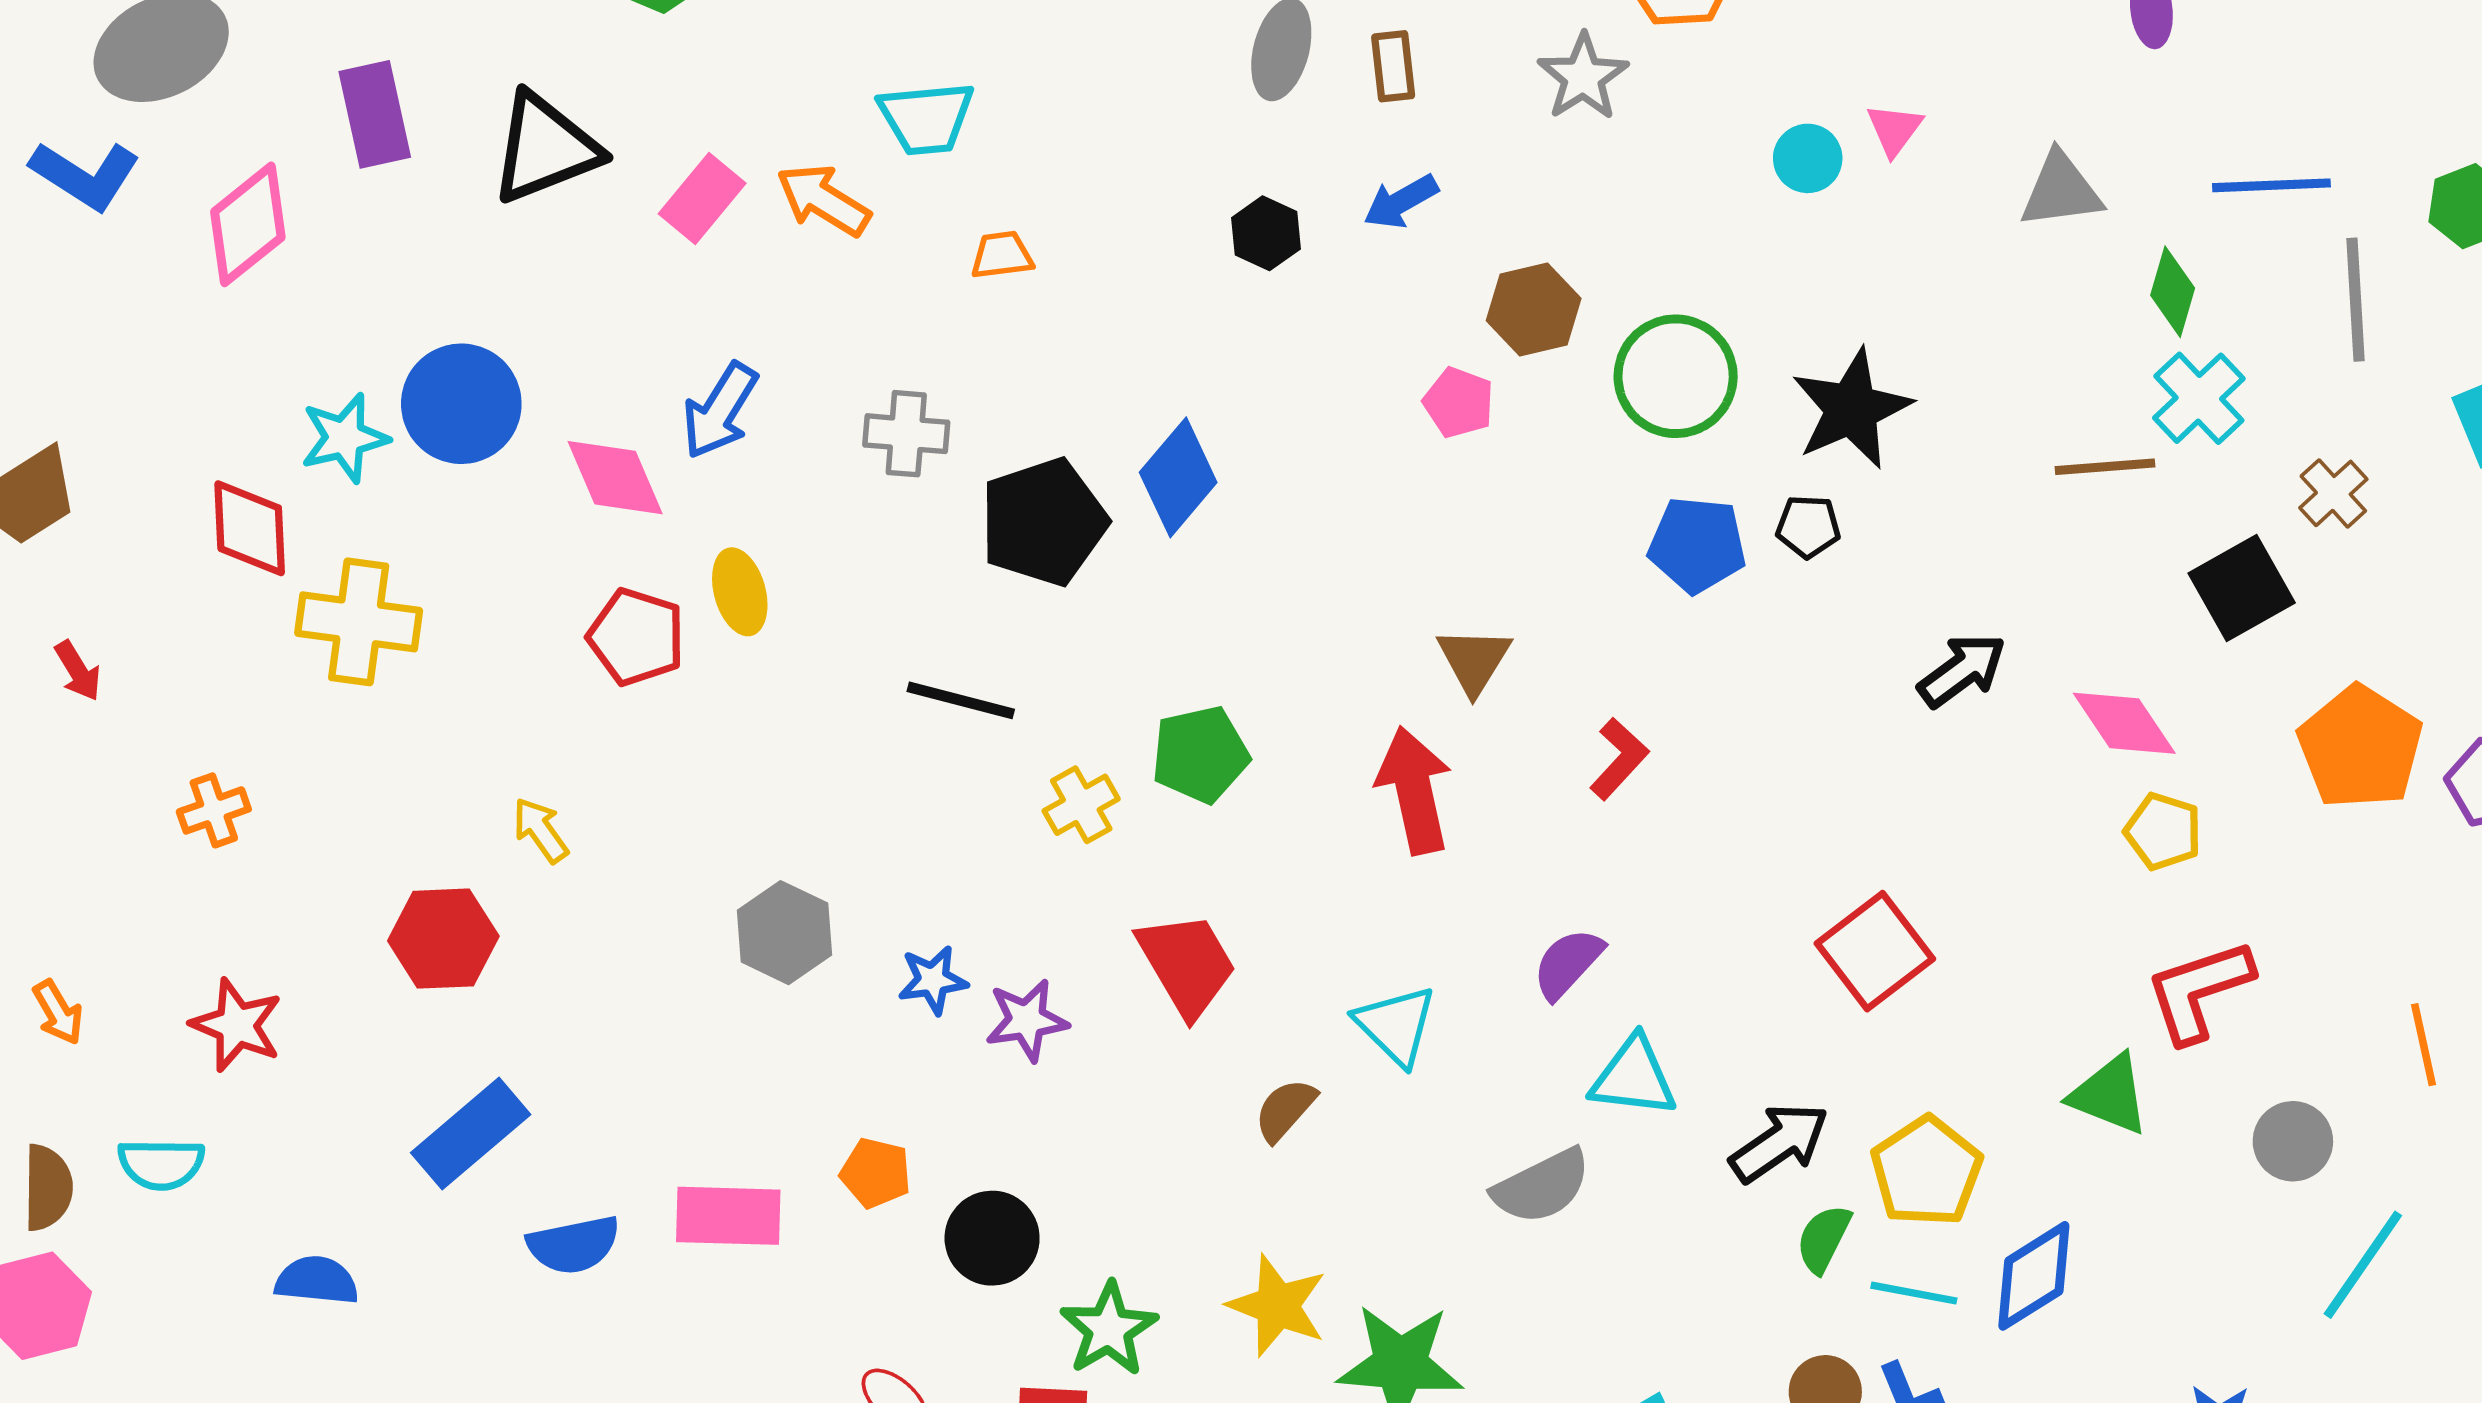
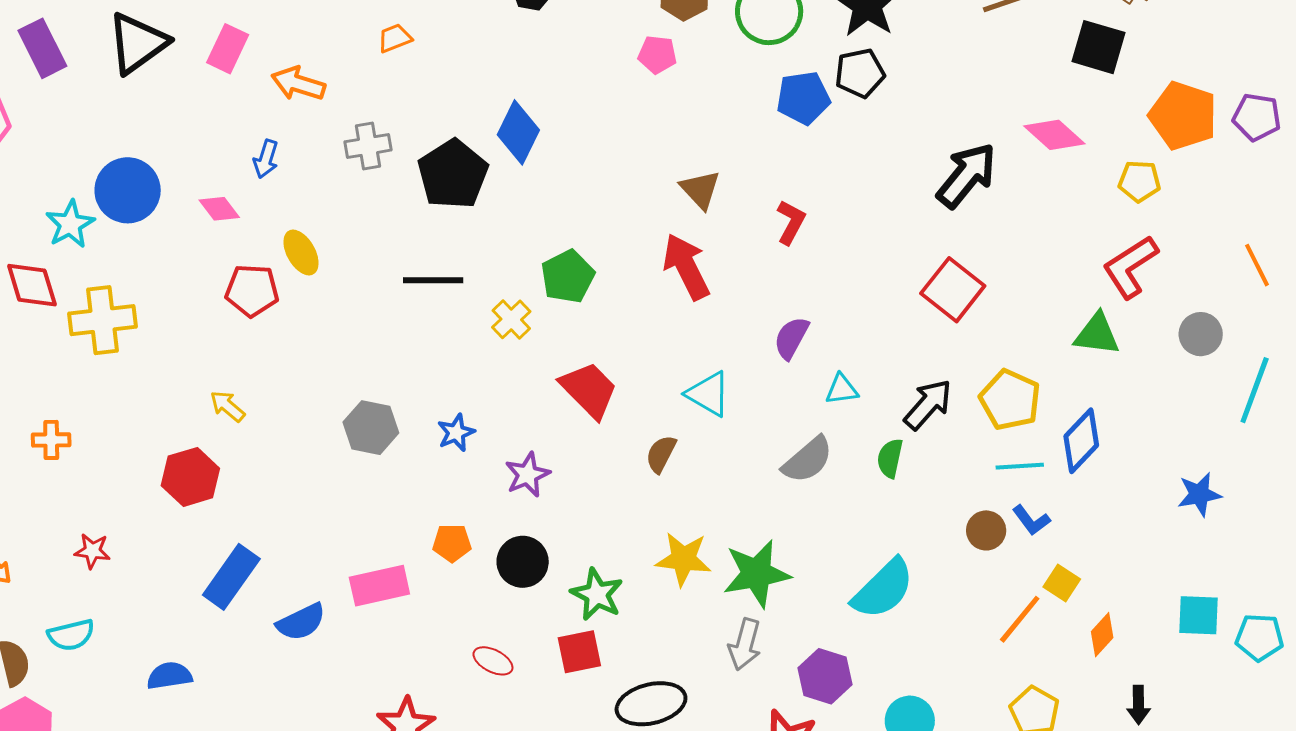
orange arrow: (823, 200) -> (298, 84), moved
blue arrow: (720, 411) -> (266, 159), size x0.7
pink diamond: (615, 478) -> (219, 209), size x0.7
black pentagon: (1808, 526) -> (860, 73), size x1.4
black square: (2242, 588) -> (1098, 47), turned -30
black arrow: (1962, 670) -> (967, 175), moved, size x1.4
orange cross: (214, 810) -> (51, 440), turned 33
yellow pentagon: (2163, 831) -> (1139, 181), moved
purple star: (1027, 1020) -> (527, 475), moved
red star: (237, 1025) -> (92, 551), size x0.7
cyan triangle: (1634, 1077) -> (842, 389), size x0.7
green semicircle: (1824, 1239) -> (890, 458), moved

